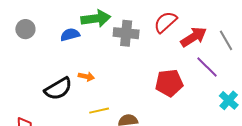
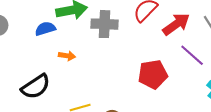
orange arrow: (86, 76) -> (67, 56), moved

